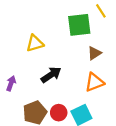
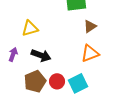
yellow triangle: (35, 43) -> (30, 28), moved
black arrow: (51, 75) -> (41, 55), moved, turned 54

